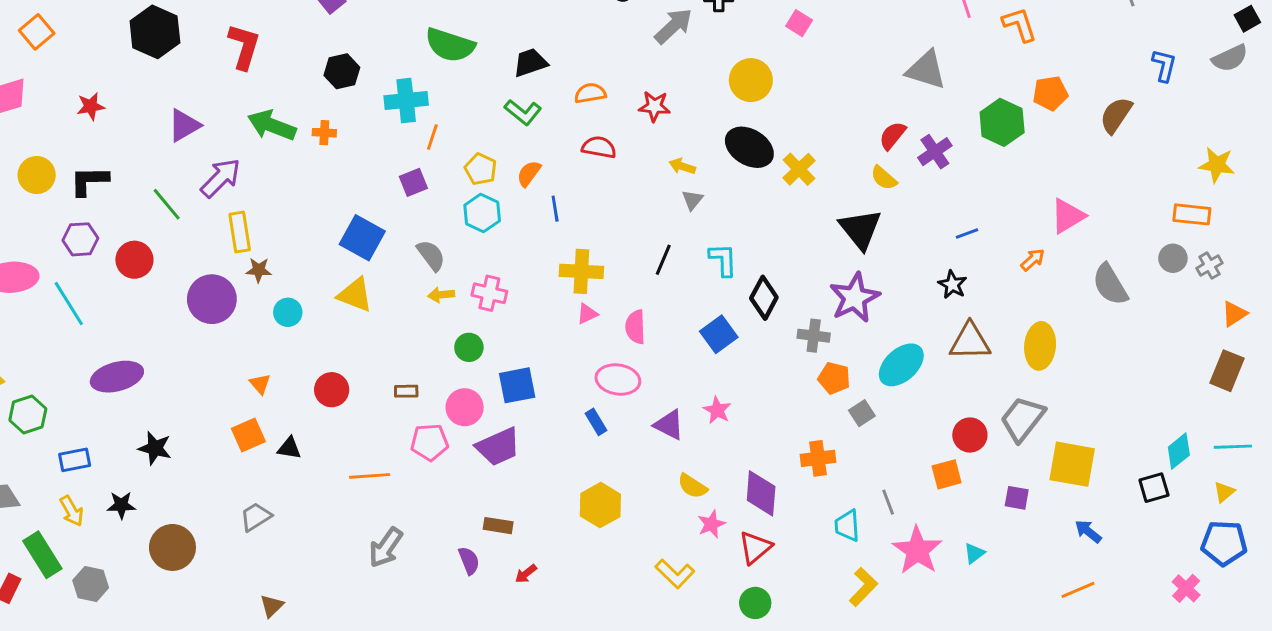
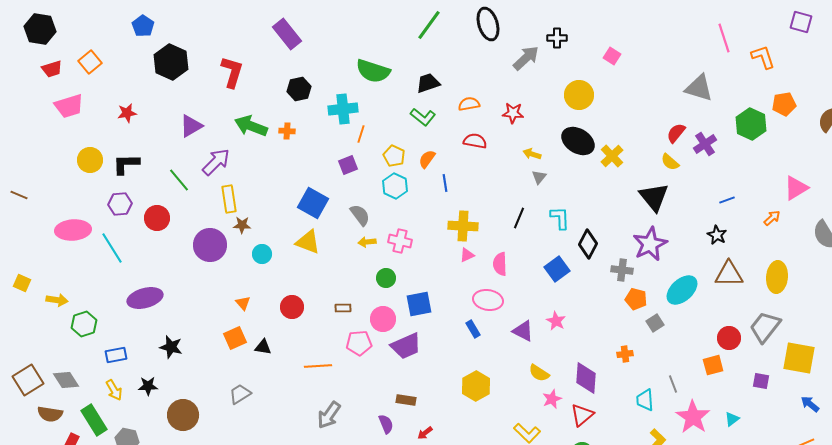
orange cross: (818, 458) -> (625, 354), size x0.7

